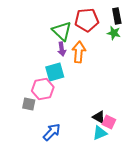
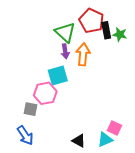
black rectangle: (117, 16) -> (106, 30), moved
red pentagon: (87, 20) -> (91, 21), turned 30
black triangle: (99, 117) -> (79, 141), moved
blue arrow: (52, 132) -> (25, 135), moved, turned 102

